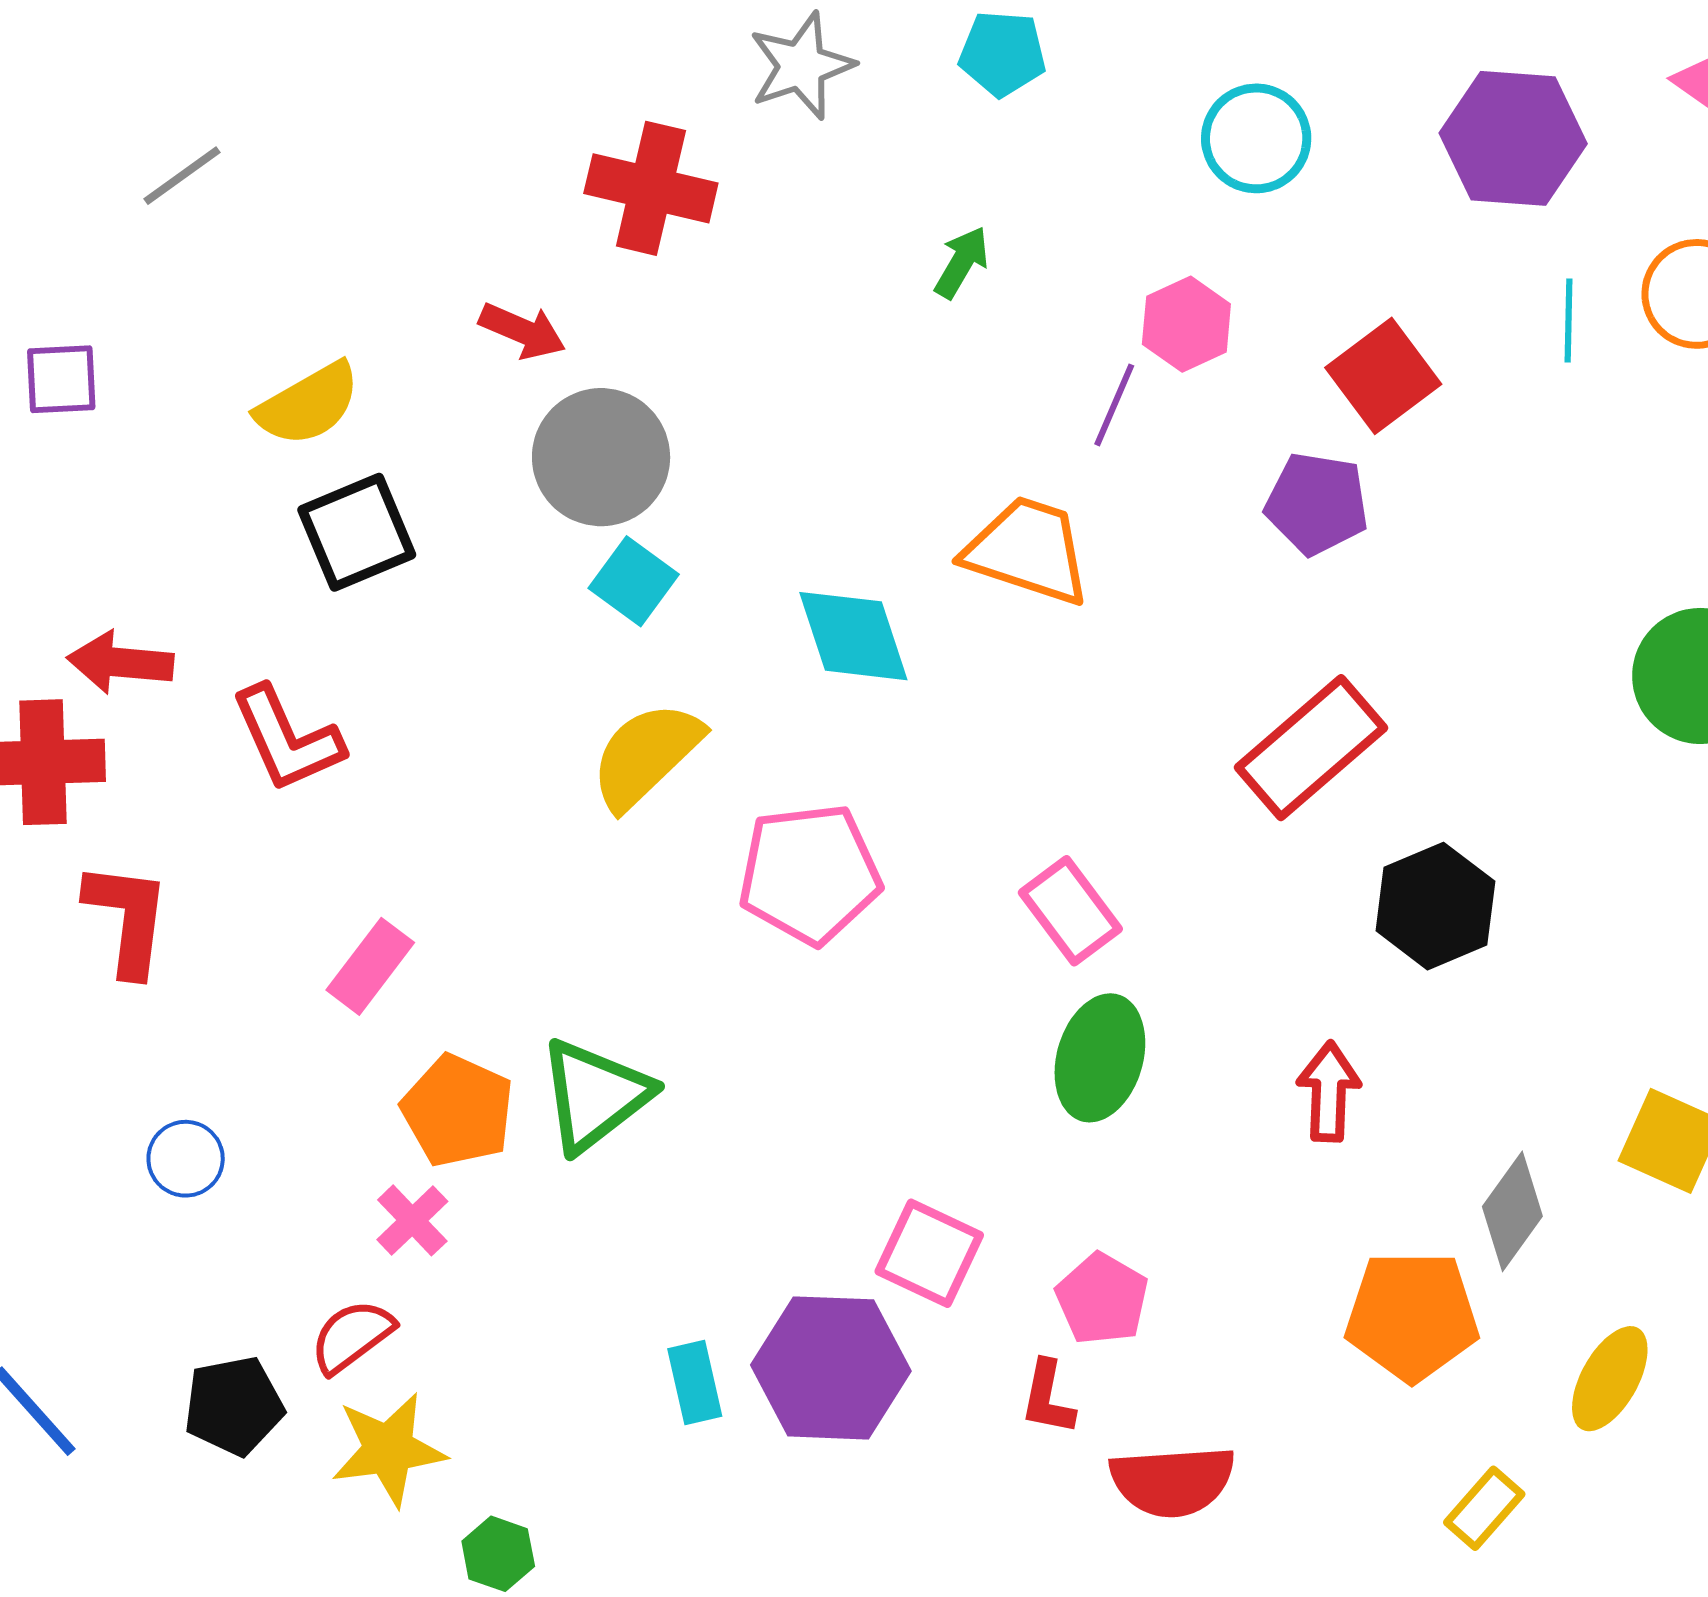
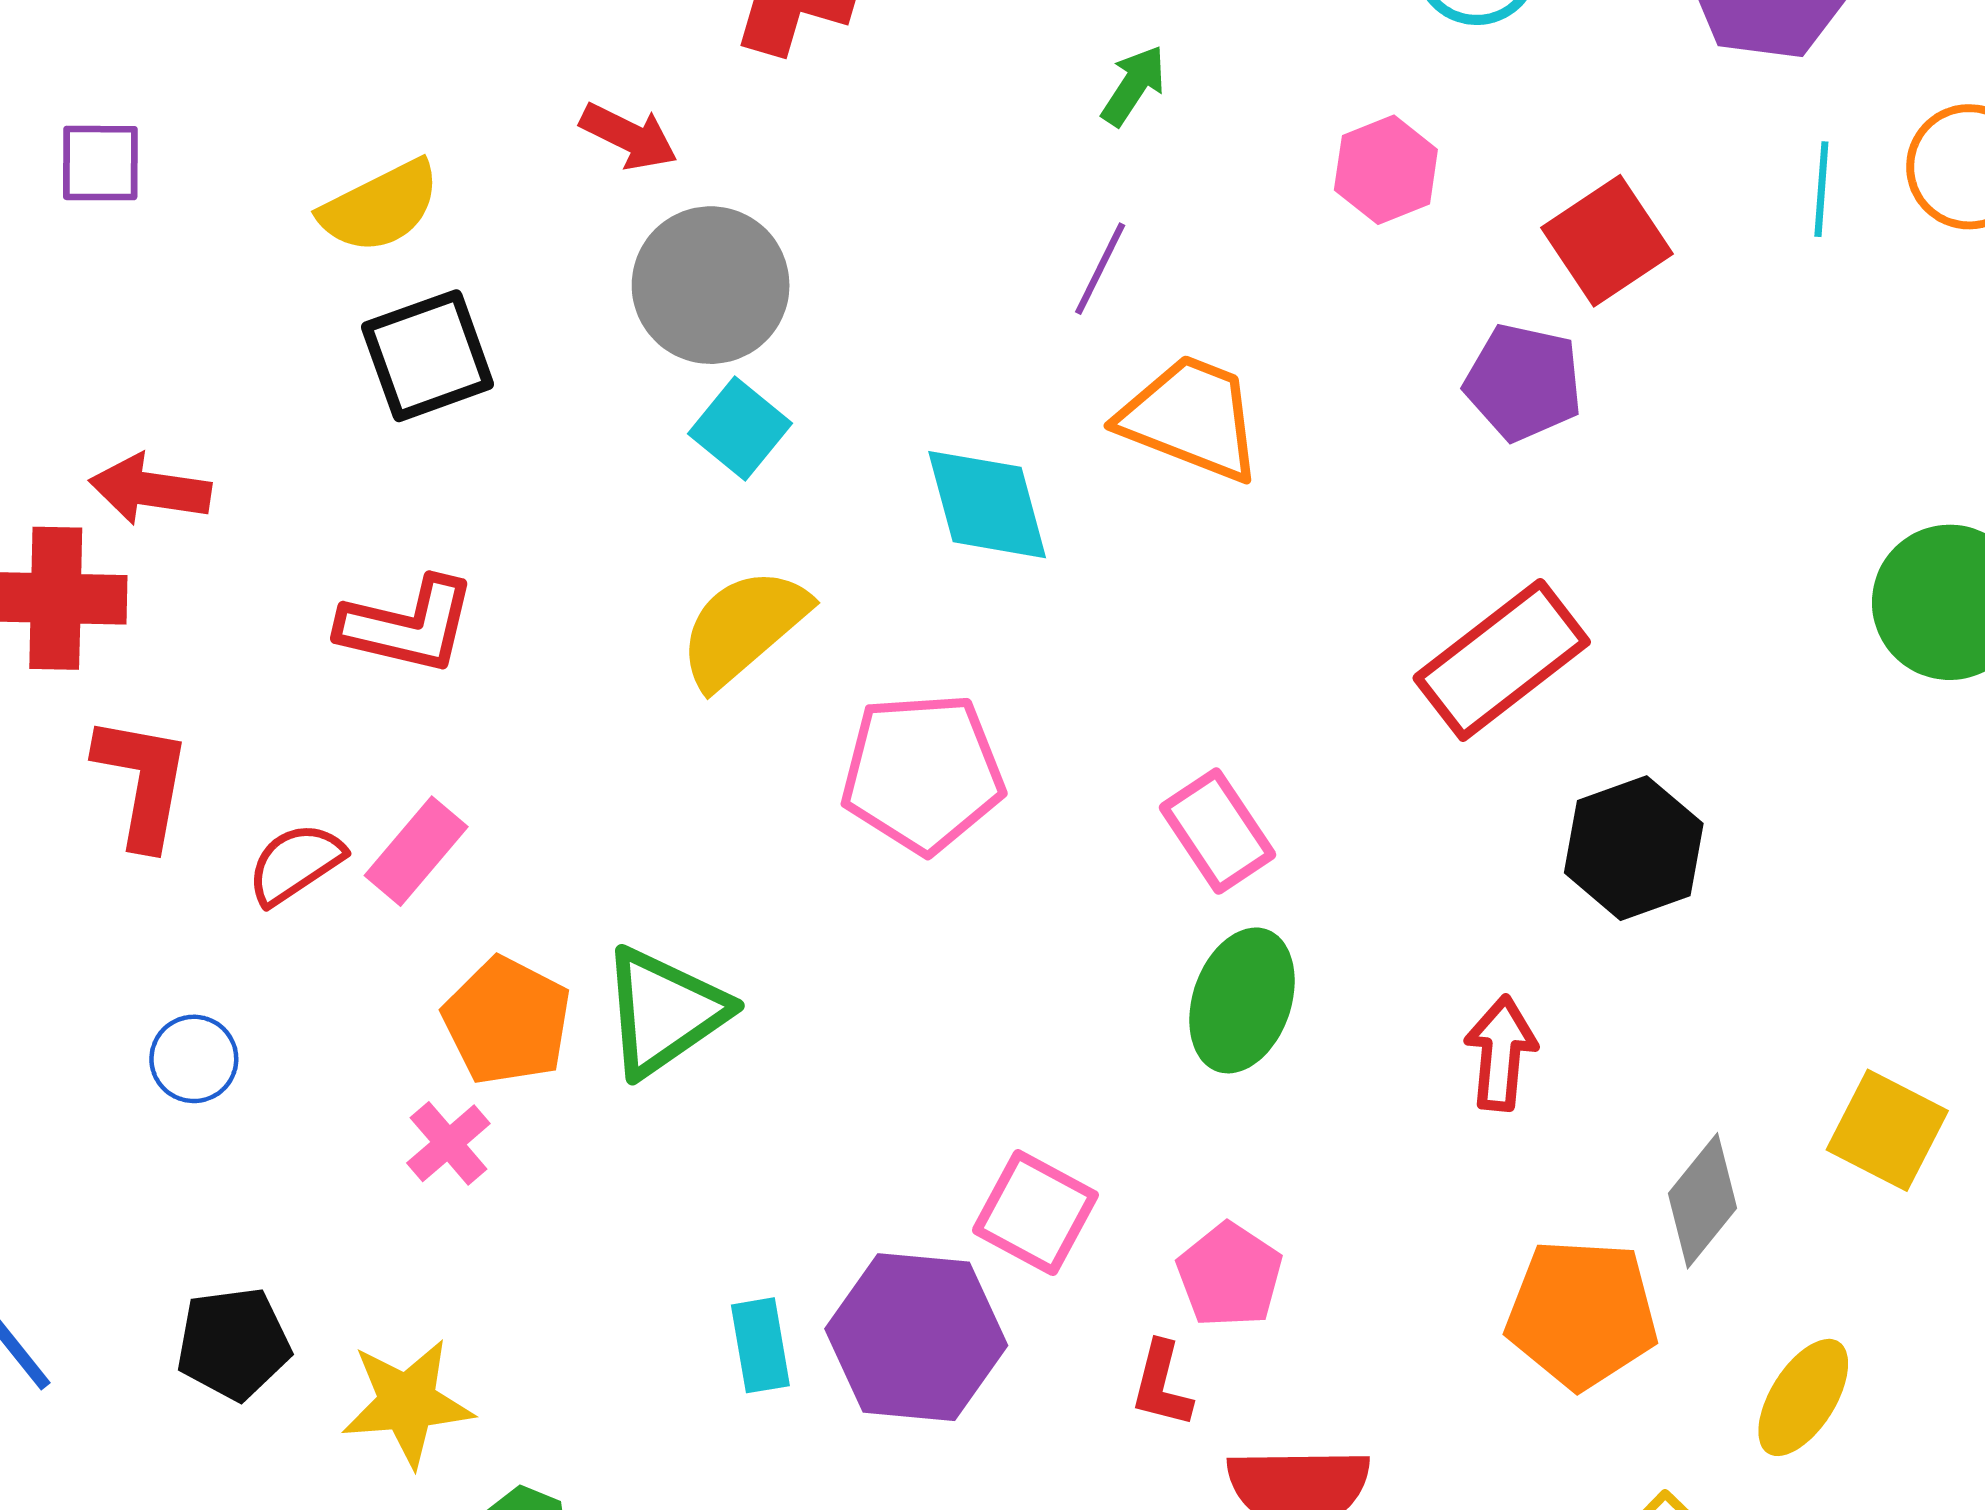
purple line: (1114, 405) -> (1100, 269), moved
red L-shape: (287, 739) -> (407, 625), moved, turned -56
red semicircle: (352, 1336) -> (295, 864), moved

